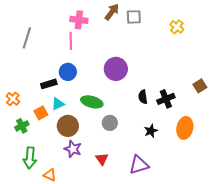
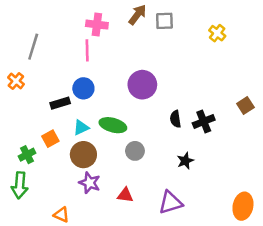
orange cross: (13, 99) -> (16, 81), moved
cyan triangle: (58, 104) -> (81, 128), moved
orange ellipse: (185, 128) -> (243, 206), moved
green arrow: (30, 158) -> (20, 185), moved
red triangle: (102, 159) -> (125, 195), turned -48

